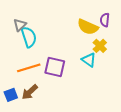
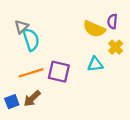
yellow cross: (100, 46) -> (116, 47), moved
cyan triangle: (89, 60) -> (95, 64), turned -42

